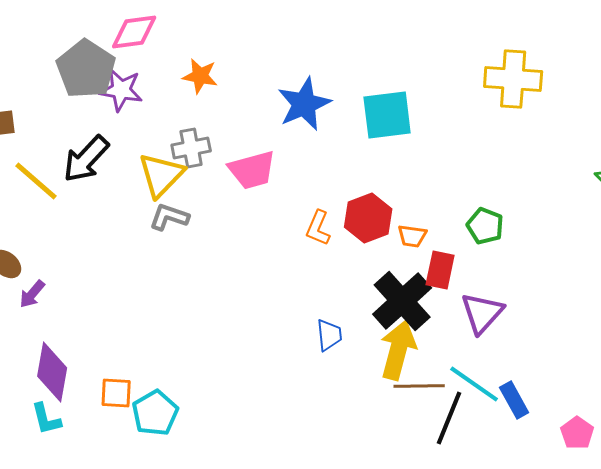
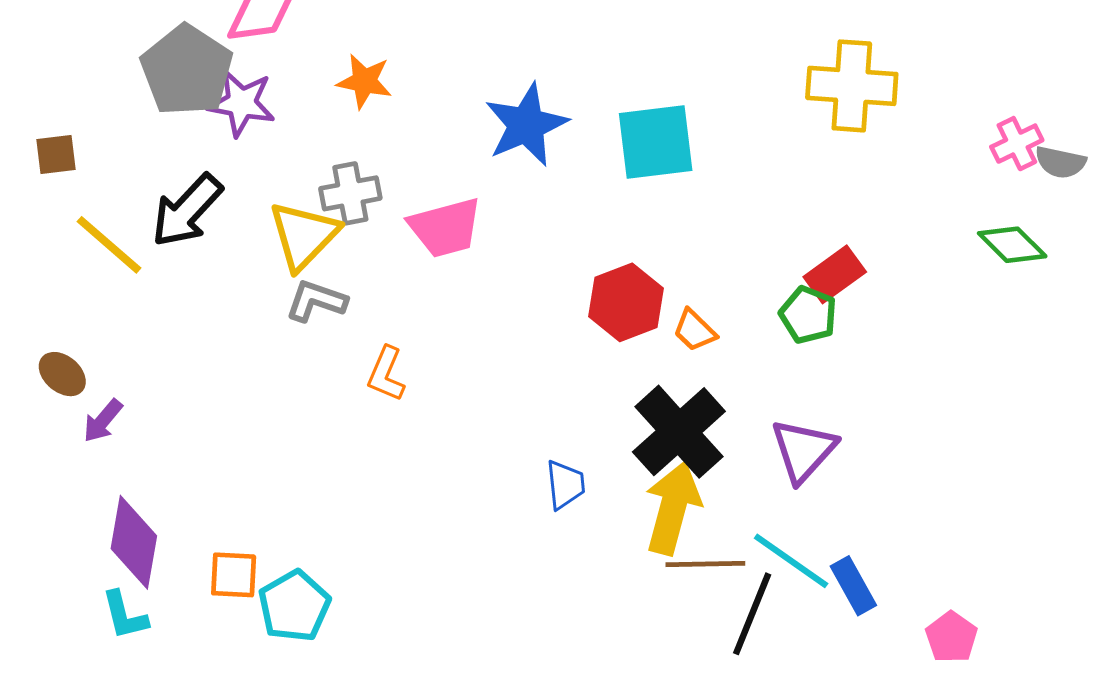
orange L-shape: (318, 228) -> (386, 374), moved
orange trapezoid: (412, 236) -> (695, 330), turned 36
red rectangle: (440, 270) -> (835, 274), moved, turned 42

